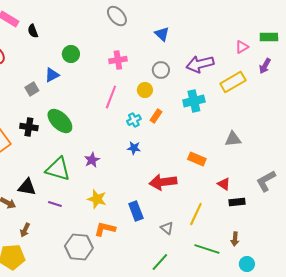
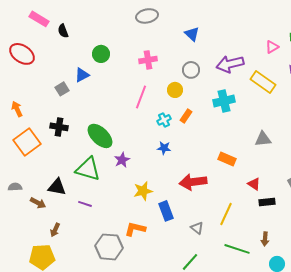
gray ellipse: (117, 16) -> (147, 16), turned -60
yellow rectangle: (233, 82) -> (263, 82), turned 65
green ellipse: (60, 121) -> (100, 136), moved
yellow star: (97, 199) -> (143, 191), moved, turned -30

